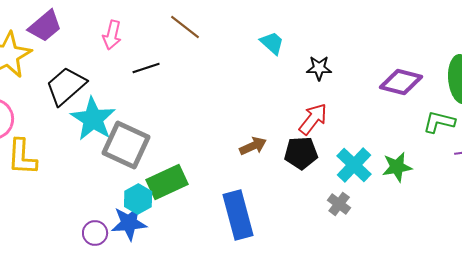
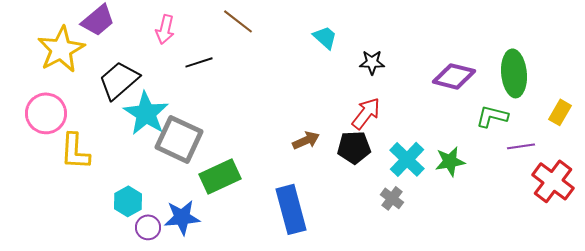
cyan hexagon: (138, 199) -> (128, 201), moved

